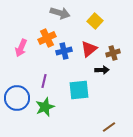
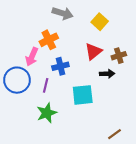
pink arrow: (21, 48) -> (32, 57), moved
blue cross: (64, 51) -> (60, 66), moved
blue circle: (17, 98) -> (17, 80), moved

